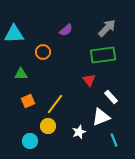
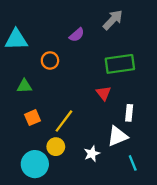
gray arrow: (107, 28) -> (113, 20), moved
white rectangle: (111, 97) -> (129, 113), turned 48
cyan circle: (30, 141) -> (35, 164), size x1.5

